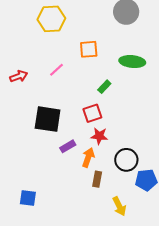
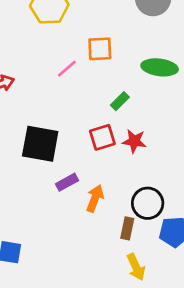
pink line: (57, 70) -> (67, 69), moved
red star: (99, 136) -> (134, 141), moved
brown rectangle: (97, 179) -> (127, 228), moved

